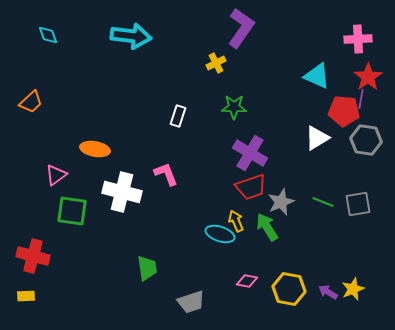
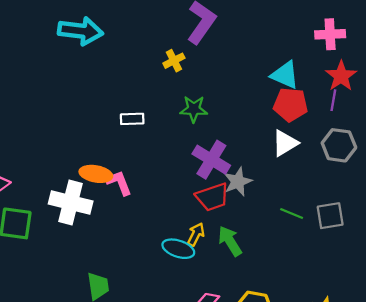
red pentagon: (344, 111) -> (290, 105), moved
white rectangle: (178, 116) -> (132, 119), turned 70
orange ellipse: (95, 149) -> (96, 174), moved
gray star: (281, 202) -> (238, 182), moved
yellow arrow: (236, 221) -> (196, 234), turned 50

